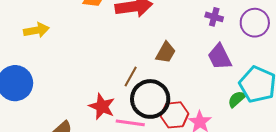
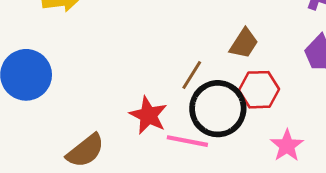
red hexagon: (174, 115) -> (259, 90), moved

